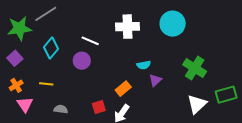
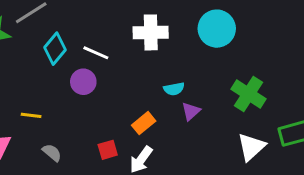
cyan diamond: (51, 48) -> (55, 49), moved
gray semicircle: (61, 109) -> (52, 153), turned 32

